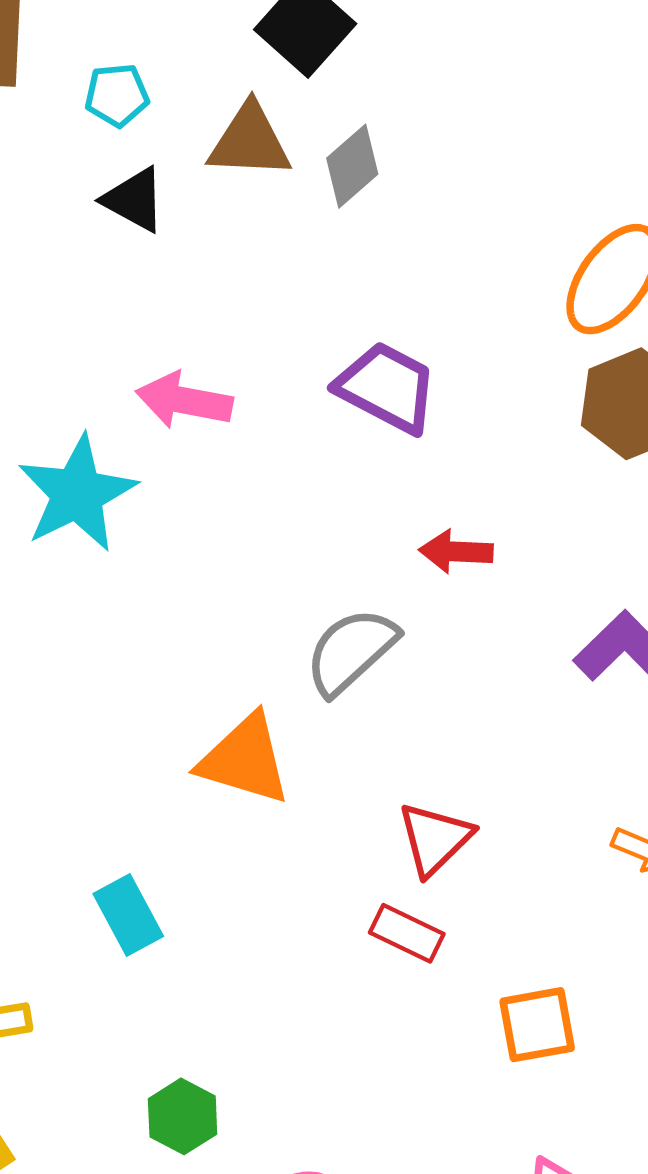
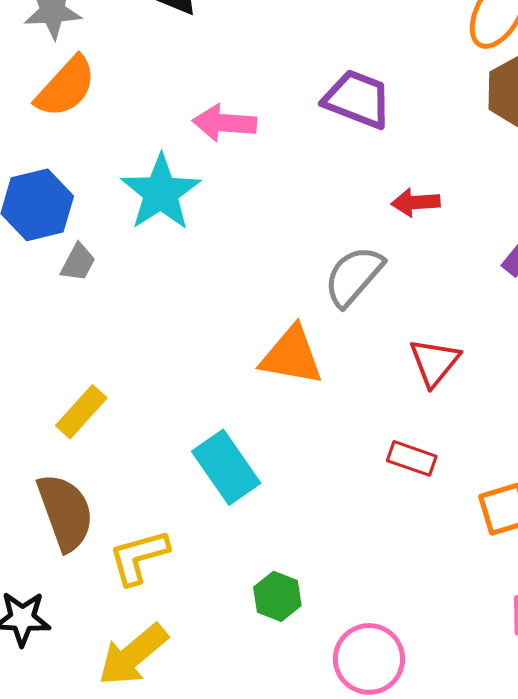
red triangle: (435, 839) -> (434, 362), moved
cyan rectangle: (128, 915) -> (226, 467), size x1.4

